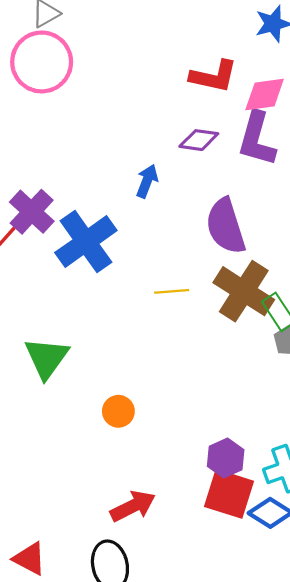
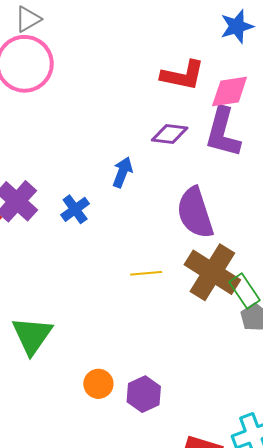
blue cross: (86, 242) -> (75, 209), moved, size x0.5
purple hexagon: (226, 458) -> (144, 394), moved

